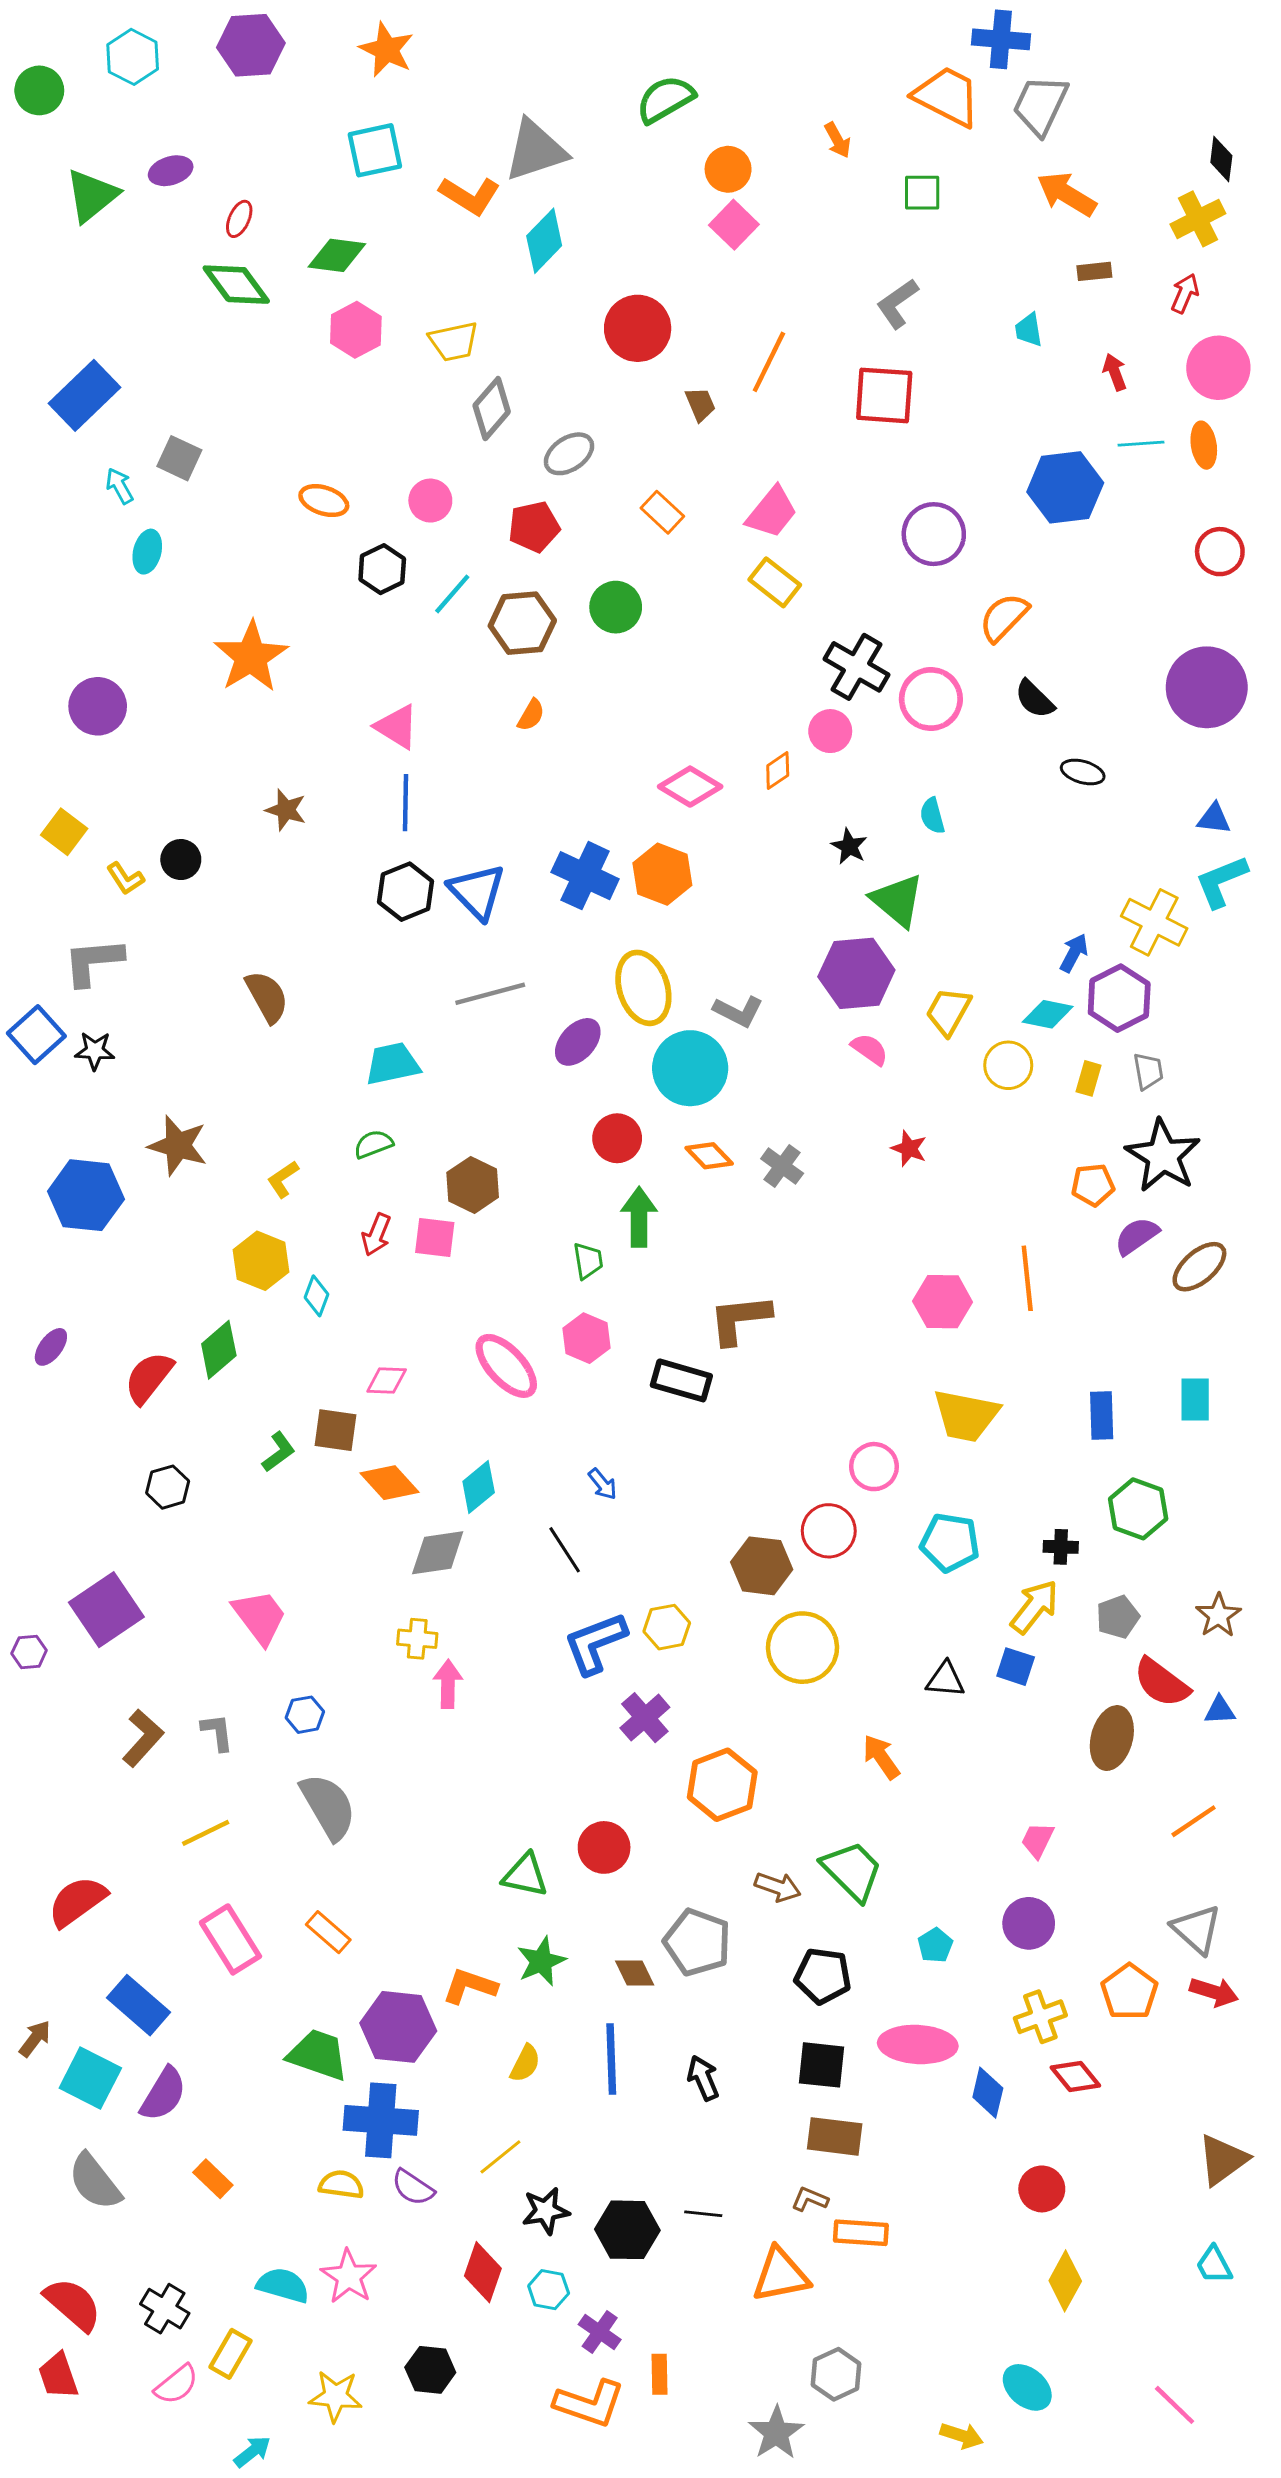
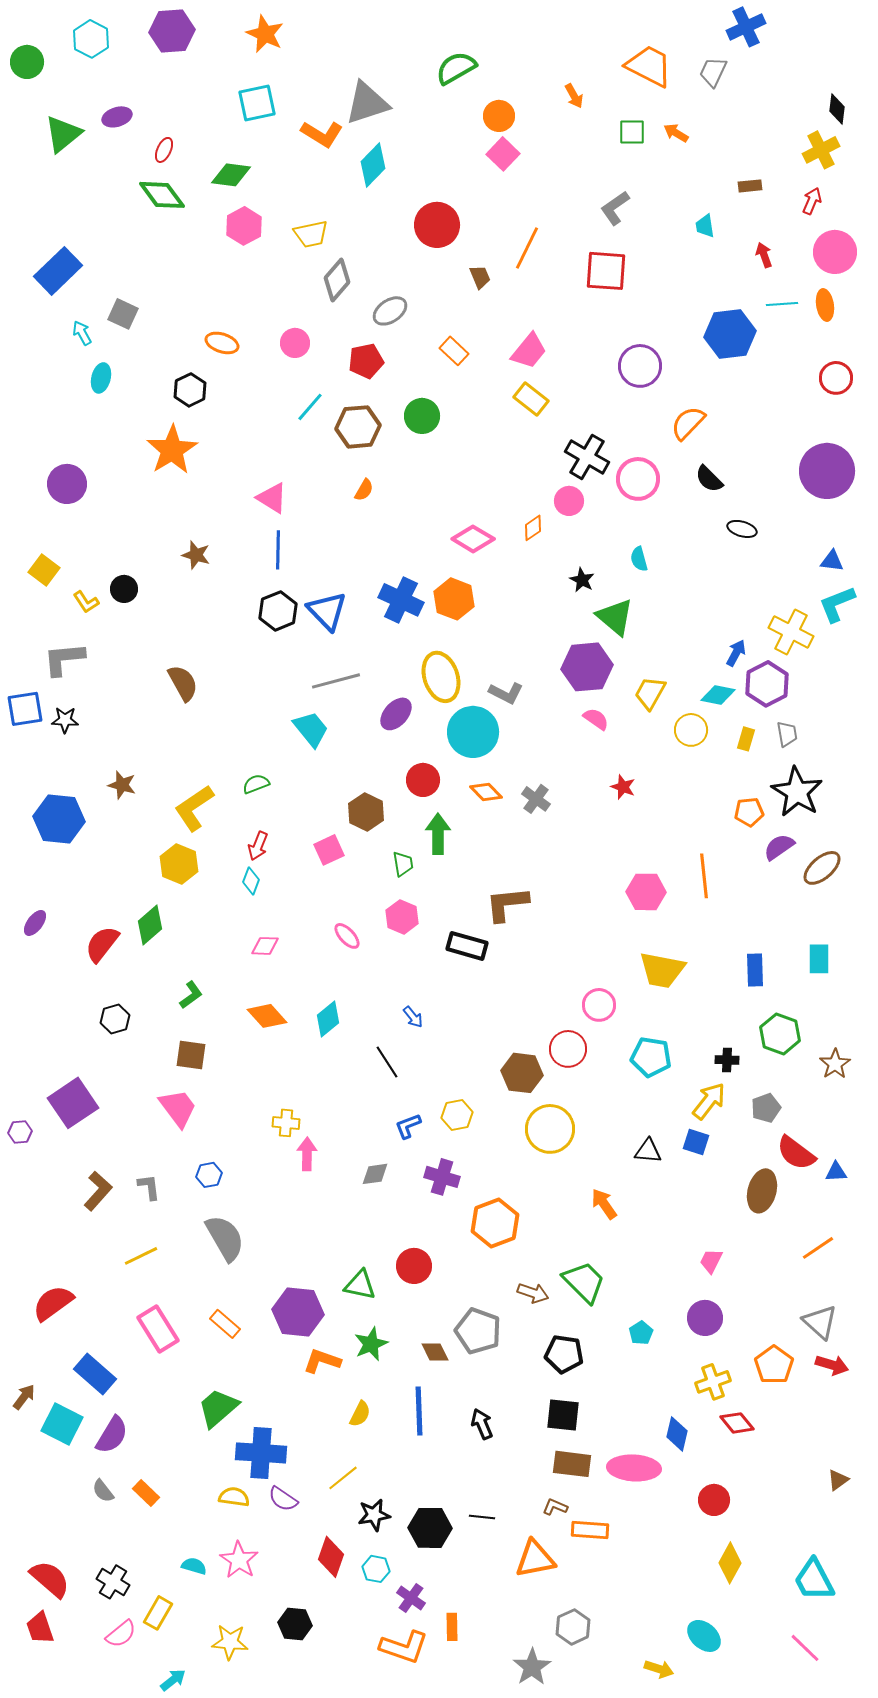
blue cross: (1001, 39) -> (746, 27), moved, turned -30
gray trapezoid: (1040, 105) -> (713, 72), size x0.7
orange arrow: (1067, 194) -> (676, 133), moved, size x0.6
black hexagon: (382, 569) -> (190, 390), moved
blue square: (36, 1035) -> (25, 709), turned 33
cyan trapezoid: (392, 1064) -> (311, 729), moved, turned 63
brown star: (178, 1146) -> (122, 785), size x0.7
yellow L-shape: (283, 1179) -> (194, 808), size x1.8
brown hexagon: (473, 1185) -> (366, 812), moved
pink square: (435, 1237) -> (329, 850), moved, turned -32
cyan diamond: (317, 1296) -> (251, 881), moved
pink ellipse: (506, 1366) -> (347, 936), size x0.6
brown square: (336, 1430) -> (191, 1055), moved
gray diamond: (438, 1553) -> (375, 1174), moved, size x0.7
brown star: (1218, 1615) -> (835, 1064), moved
blue L-shape: (595, 1643) -> (408, 1126), size x0.6
purple cross: (645, 1718) -> (442, 1177), turned -32
purple hexagon: (398, 2027) -> (298, 1312), moved
pink ellipse: (918, 2044) -> (634, 1468), moved
green trapezoid: (318, 2055) -> (218, 1408), turned -60
brown triangle: (1223, 2160) -> (838, 1480), size x0.6
gray semicircle: (95, 2182) -> (103, 1491), moved, size x0.6
cyan trapezoid: (1214, 2265) -> (814, 1580), moved, size x1.6
cyan semicircle: (283, 2285) -> (194, 1566), size x0.7

